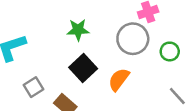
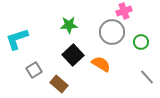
orange semicircle: (119, 79) -> (101, 64), turned 84

